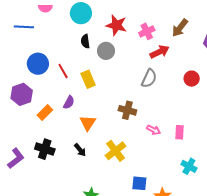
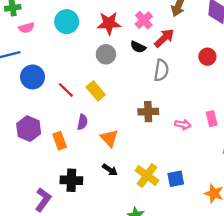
black semicircle: (85, 41) -> (138, 47), moved, turned -40
blue circle: (38, 64) -> (33, 77), moved
orange rectangle: (45, 113) -> (60, 141), turned -49
yellow cross: (115, 151) -> (147, 176), moved
blue square: (139, 183) -> (176, 179), moved

